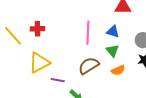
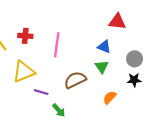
pink line: (88, 33) -> (57, 45), moved
orange semicircle: (118, 70) -> (110, 97), moved, turned 152

